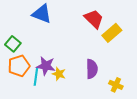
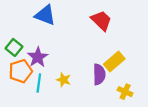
yellow rectangle: (112, 33) -> (114, 61), moved
purple star: (46, 66) -> (38, 57), moved, turned 30

